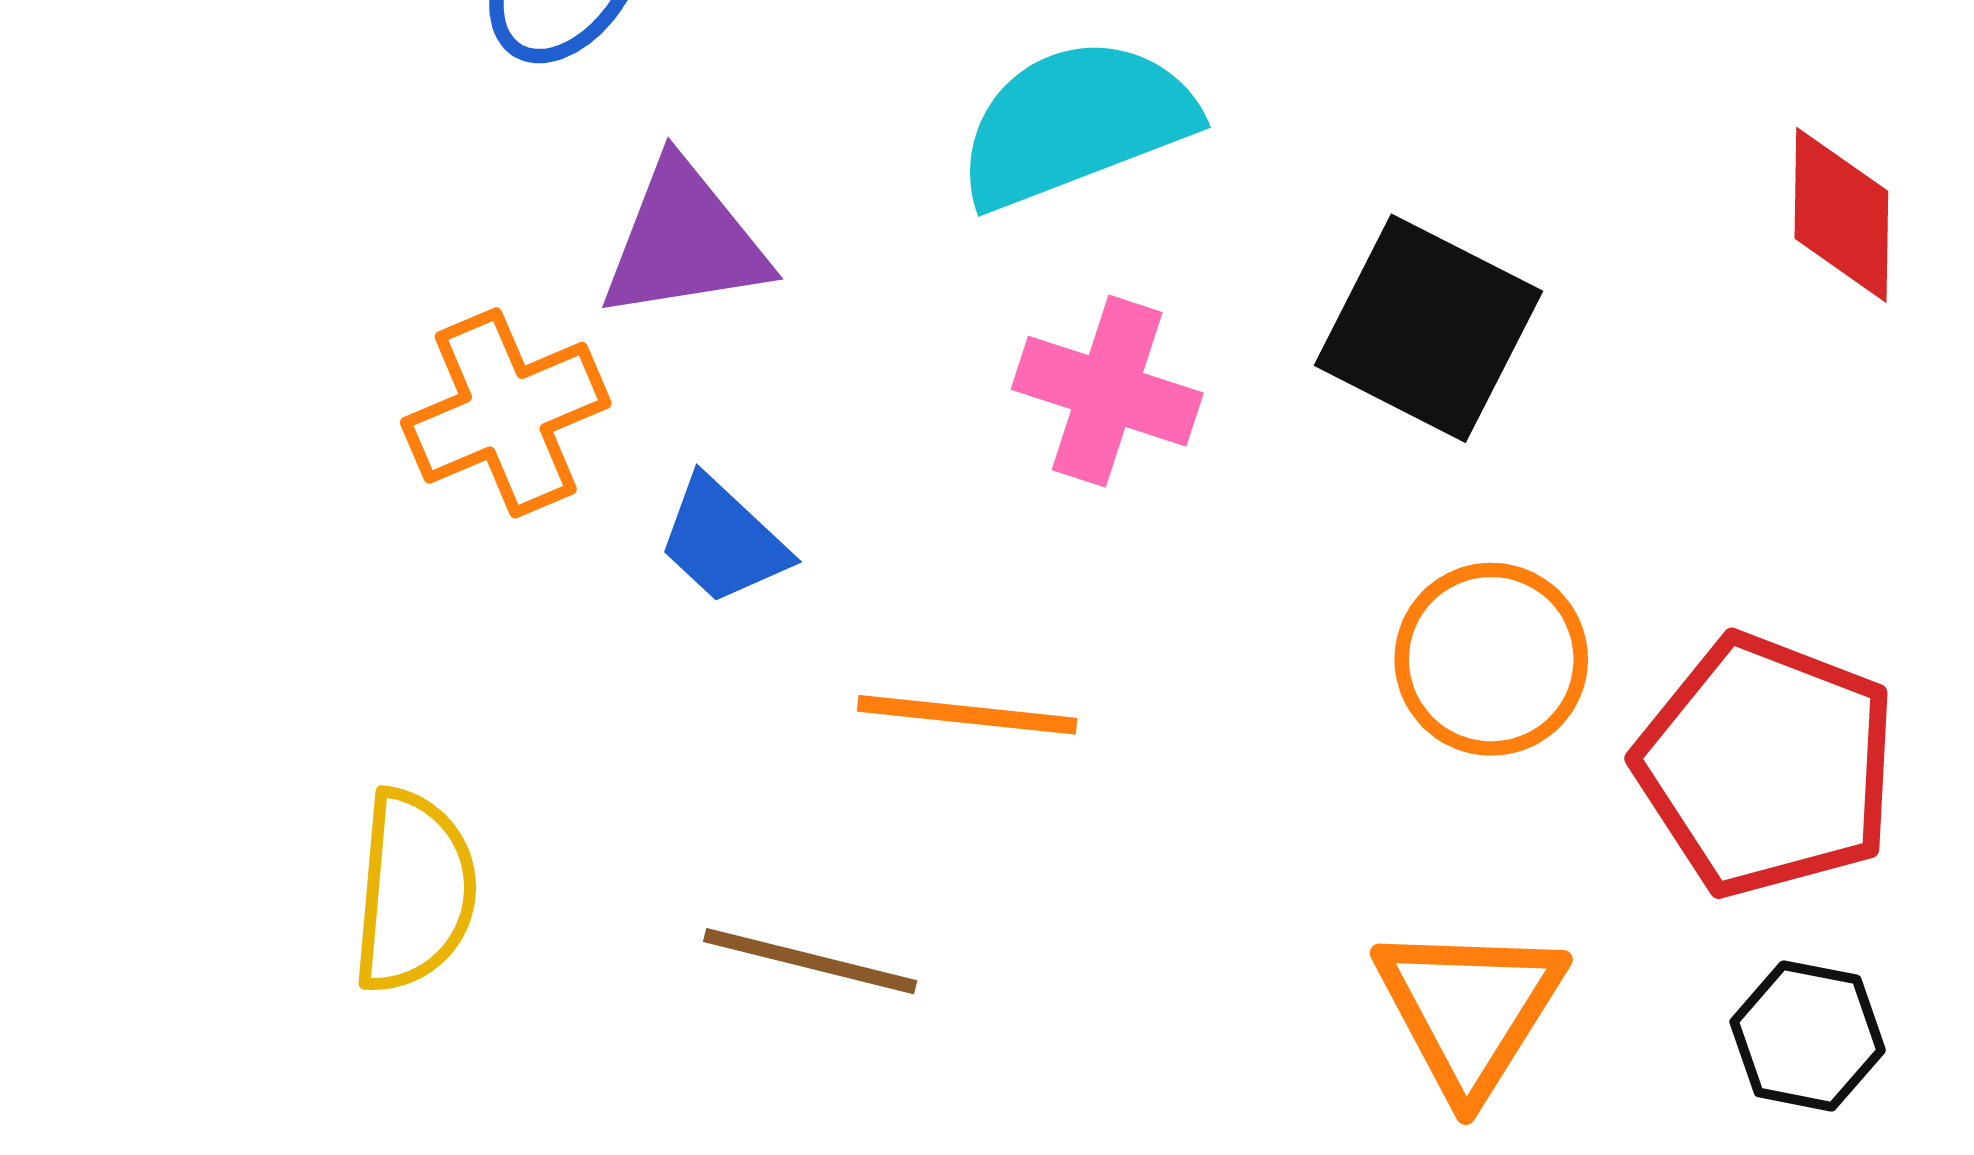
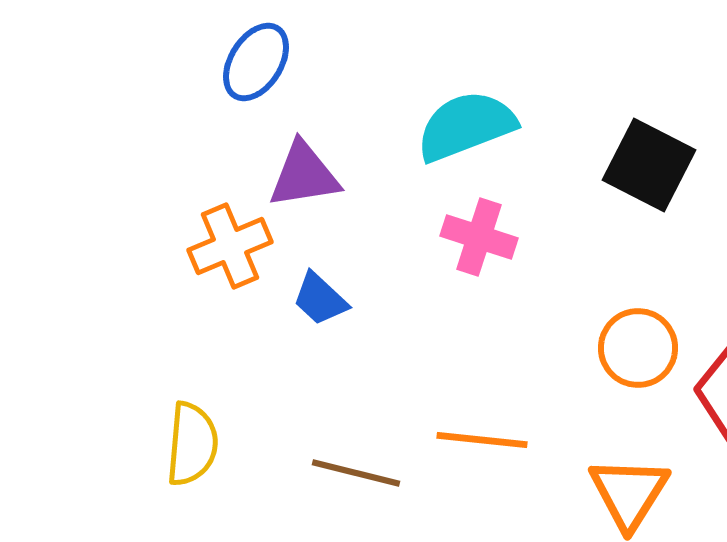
black square: (1428, 328) -> (649, 165), moved
orange line: (967, 715) -> (482, 440), moved

